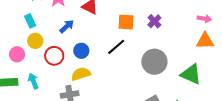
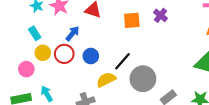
black line: (116, 47) -> (122, 61), moved
red circle: (54, 56) -> (64, 54), moved
gray circle: (154, 62) -> (143, 79), moved
yellow semicircle: (81, 74) -> (106, 80), moved

